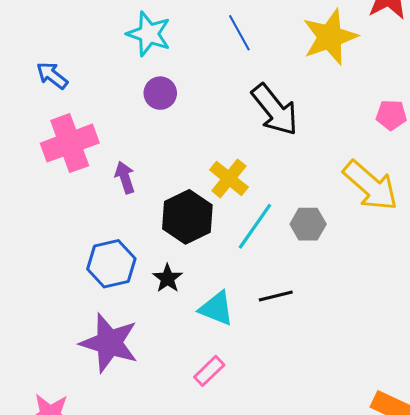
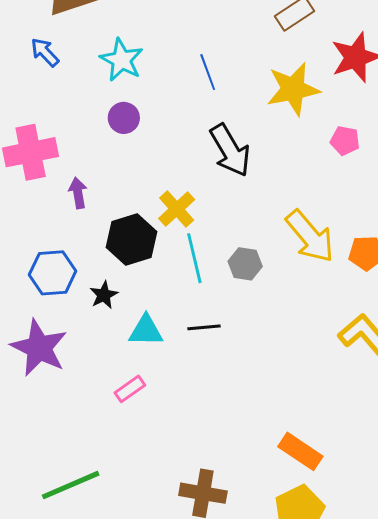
blue arrow: (52, 75) -> (45, 52), moved
pink pentagon: (391, 115) -> (345, 141), moved
cyan line: (255, 226) -> (194, 258), turned -57
cyan triangle: (216, 309) -> (146, 331), turned -30

